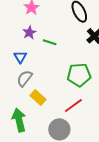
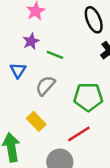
gray semicircle: (25, 78) -> (45, 86), moved

